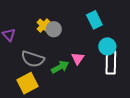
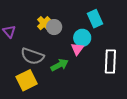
cyan circle: (107, 46) -> (82, 38), moved
pink triangle: (78, 58) -> (77, 49), moved

